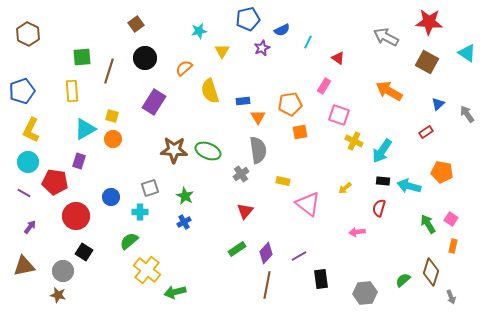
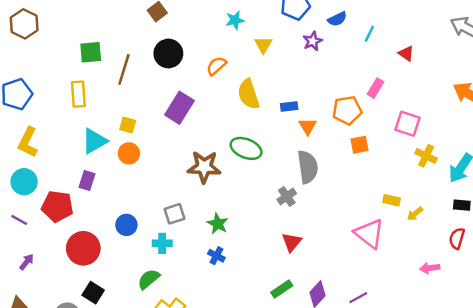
pink rectangle: (324, 86) -> (375, 88), moved
green ellipse: (208, 151) -> (246, 148), moved
yellow rectangle: (283, 181) -> (392, 200), moved
blue cross: (184, 222) -> (216, 256), turned -32

